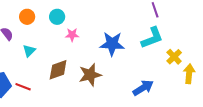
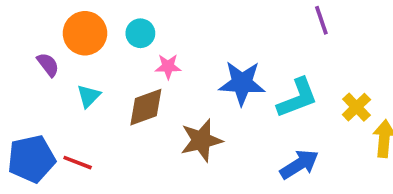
orange circle: (27, 17) -> (85, 33), size x1.5
cyan L-shape: (152, 38) -> (297, 98), moved
brown diamond: (58, 70) -> (146, 107), moved

